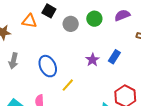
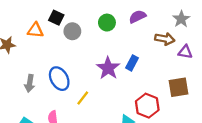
gray circle: (71, 24) -> (72, 31), moved
purple star: (92, 60) -> (108, 68), size x1.5
gray arrow: (13, 61) -> (30, 83), moved

